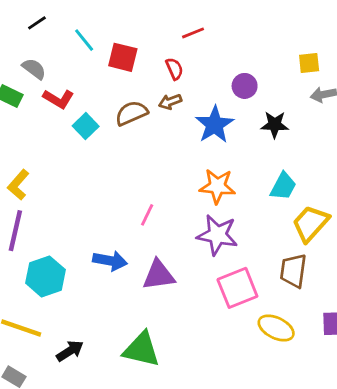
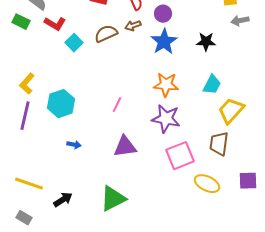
purple circle: (245, 86) -> (163, 14), moved
blue arrow: (110, 261) -> (74, 145), moved, size x0.6
cyan hexagon: (45, 276) -> (61, 104), moved
green triangle: (141, 349) -> (113, 199), turned -40

